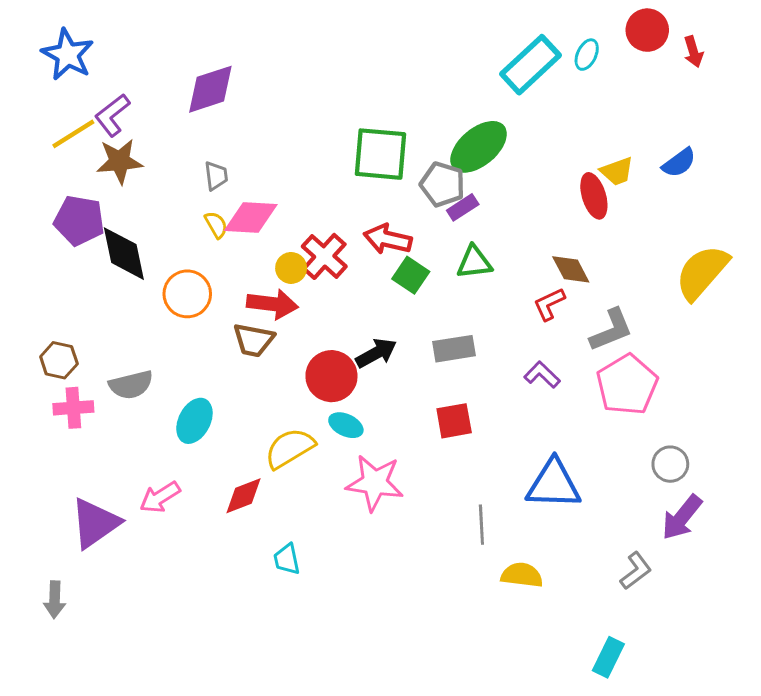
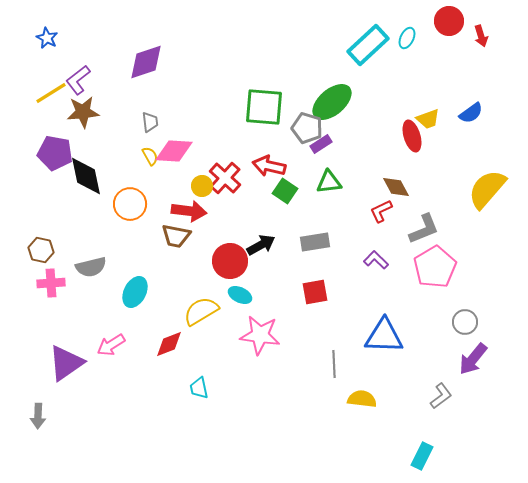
blue star: (68, 55) -> (47, 38), size x0.6

